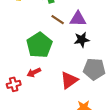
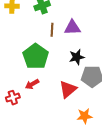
brown line: (58, 20) -> (52, 30), turned 64
black star: (82, 40) -> (77, 57), moved

